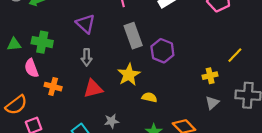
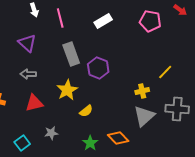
gray arrow: (87, 57) -> (28, 74), turned 91
yellow semicircle: (149, 97) -> (86, 111), turned 128
gray triangle: (212, 103) -> (144, 116), size x1.6

